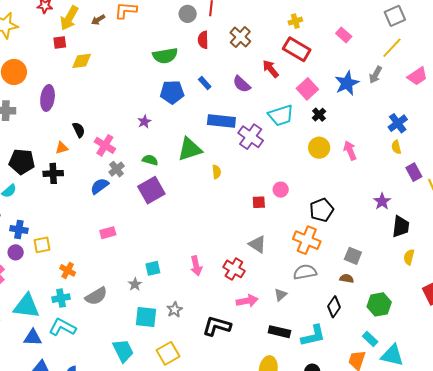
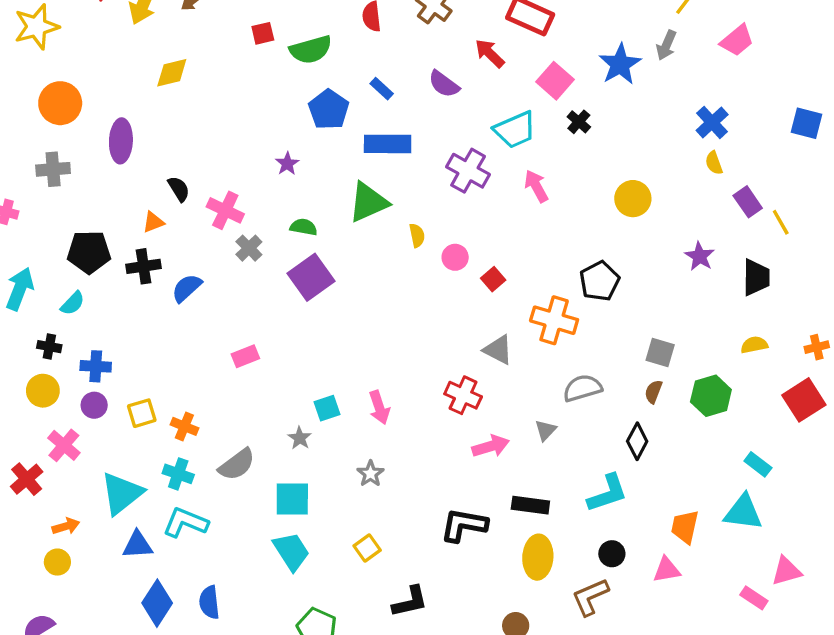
red square: (60, 43) -> (263, 33), moved
blue pentagon: (172, 92) -> (329, 110), turned -30
blue rectangle: (221, 121) -> (388, 144), moved
yellow circle: (319, 148) -> (633, 199), moved
pink arrow: (350, 150) -> (536, 186), moved
blue semicircle: (100, 186) -> (187, 288), moved
pink circle: (281, 190) -> (455, 257), moved
red square: (259, 202) -> (493, 279), turned -32
black trapezoid: (401, 227) -> (756, 277), moved
orange cross: (307, 240) -> (554, 320), moved
yellow square: (42, 245) -> (142, 413), moved
yellow semicircle: (409, 257) -> (754, 345), turned 70
pink arrow: (196, 266) -> (379, 407), moved
brown semicircle: (347, 278) -> (653, 392), turned -72
cyan cross: (61, 298) -> (178, 474), turned 36
green hexagon: (379, 304) -> (711, 396), moved
cyan triangle: (27, 306) -> (122, 493), turned -40
cyan square: (146, 317) -> (292, 499), moved
black L-shape: (217, 326) -> (464, 525), moved
black rectangle: (279, 332) -> (530, 505), moved
cyan rectangle: (370, 339) -> (758, 464), moved
yellow square: (168, 353) -> (367, 548), size x0.7

